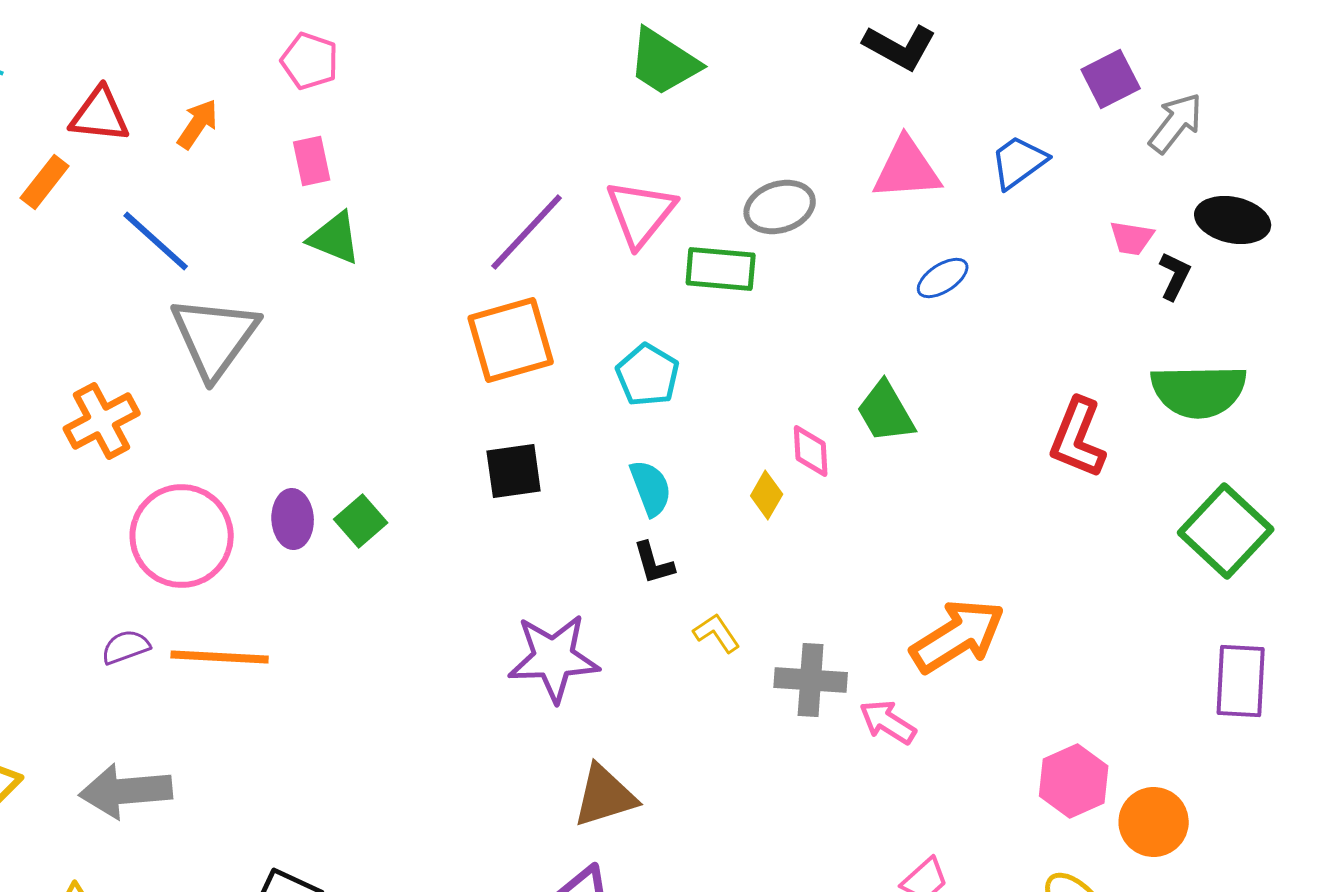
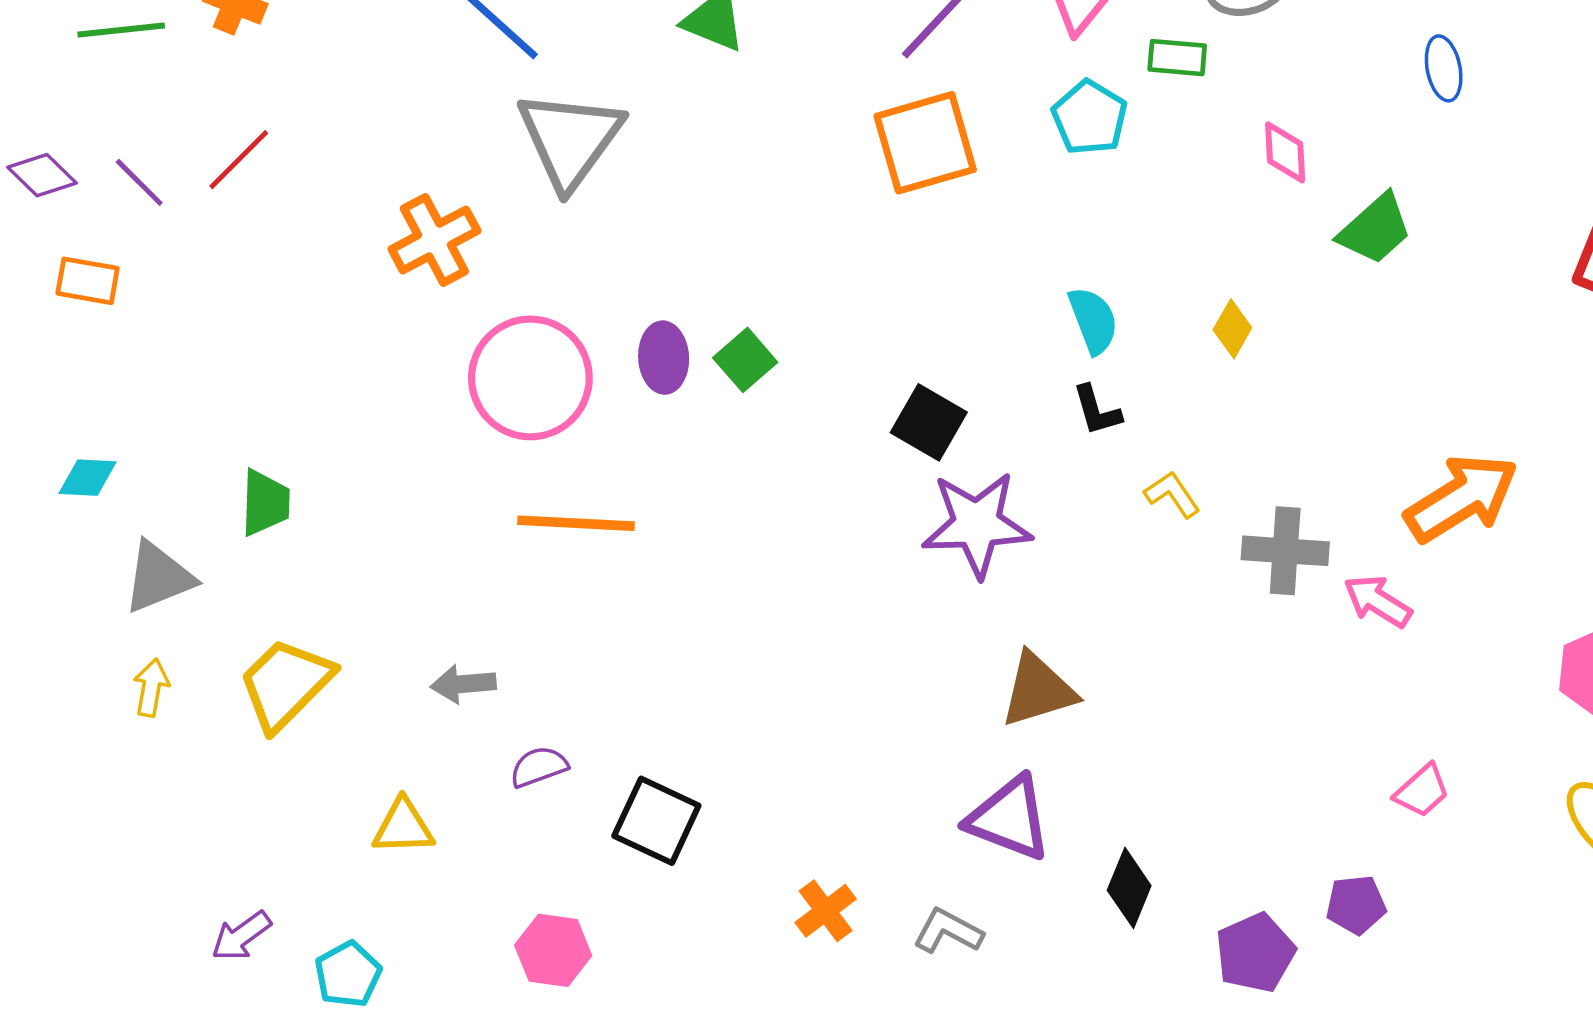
green rectangle: (721, 269) -> (1177, 58), size x0.7
blue ellipse: (943, 278) -> (1444, 68), turned -68
cyan pentagon: (648, 375) -> (1090, 118), moved
green trapezoid: (886, 412) -> (1375, 229), turned -102
pink diamond: (811, 451) -> (1285, 152), moved
black square: (514, 471) -> (929, 422), moved, turned 38
purple semicircle: (126, 647) -> (539, 767), moved
gray arrow: (126, 791) -> (463, 684), size x0.6

